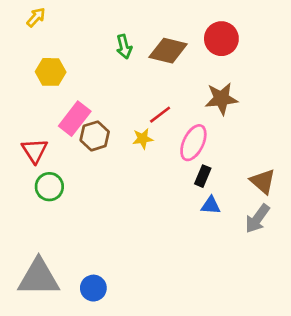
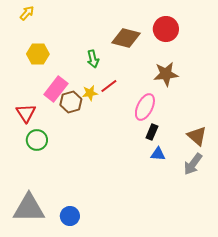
green arrow: (124, 47) -> (93, 59), moved
red line: (160, 115) -> (109, 86), moved
yellow star: (143, 139) -> (90, 93), moved

